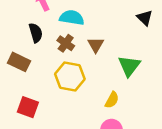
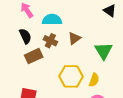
brown triangle: (96, 45) -> (74, 38), turned 32
brown rectangle: (19, 62) -> (34, 56), moved, turned -42
yellow hexagon: (70, 77) -> (71, 76), moved

